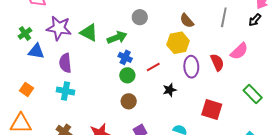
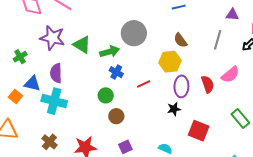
gray circle: (140, 17) -> (134, 33), size x1.6
green cross: (25, 33) -> (20, 57), moved
blue triangle: (36, 51) -> (32, 84), moved
green circle: (127, 75) -> (106, 95), moved
black star: (170, 90) -> (174, 109), moved
cyan cross: (66, 91) -> (54, 101), size x1.4

